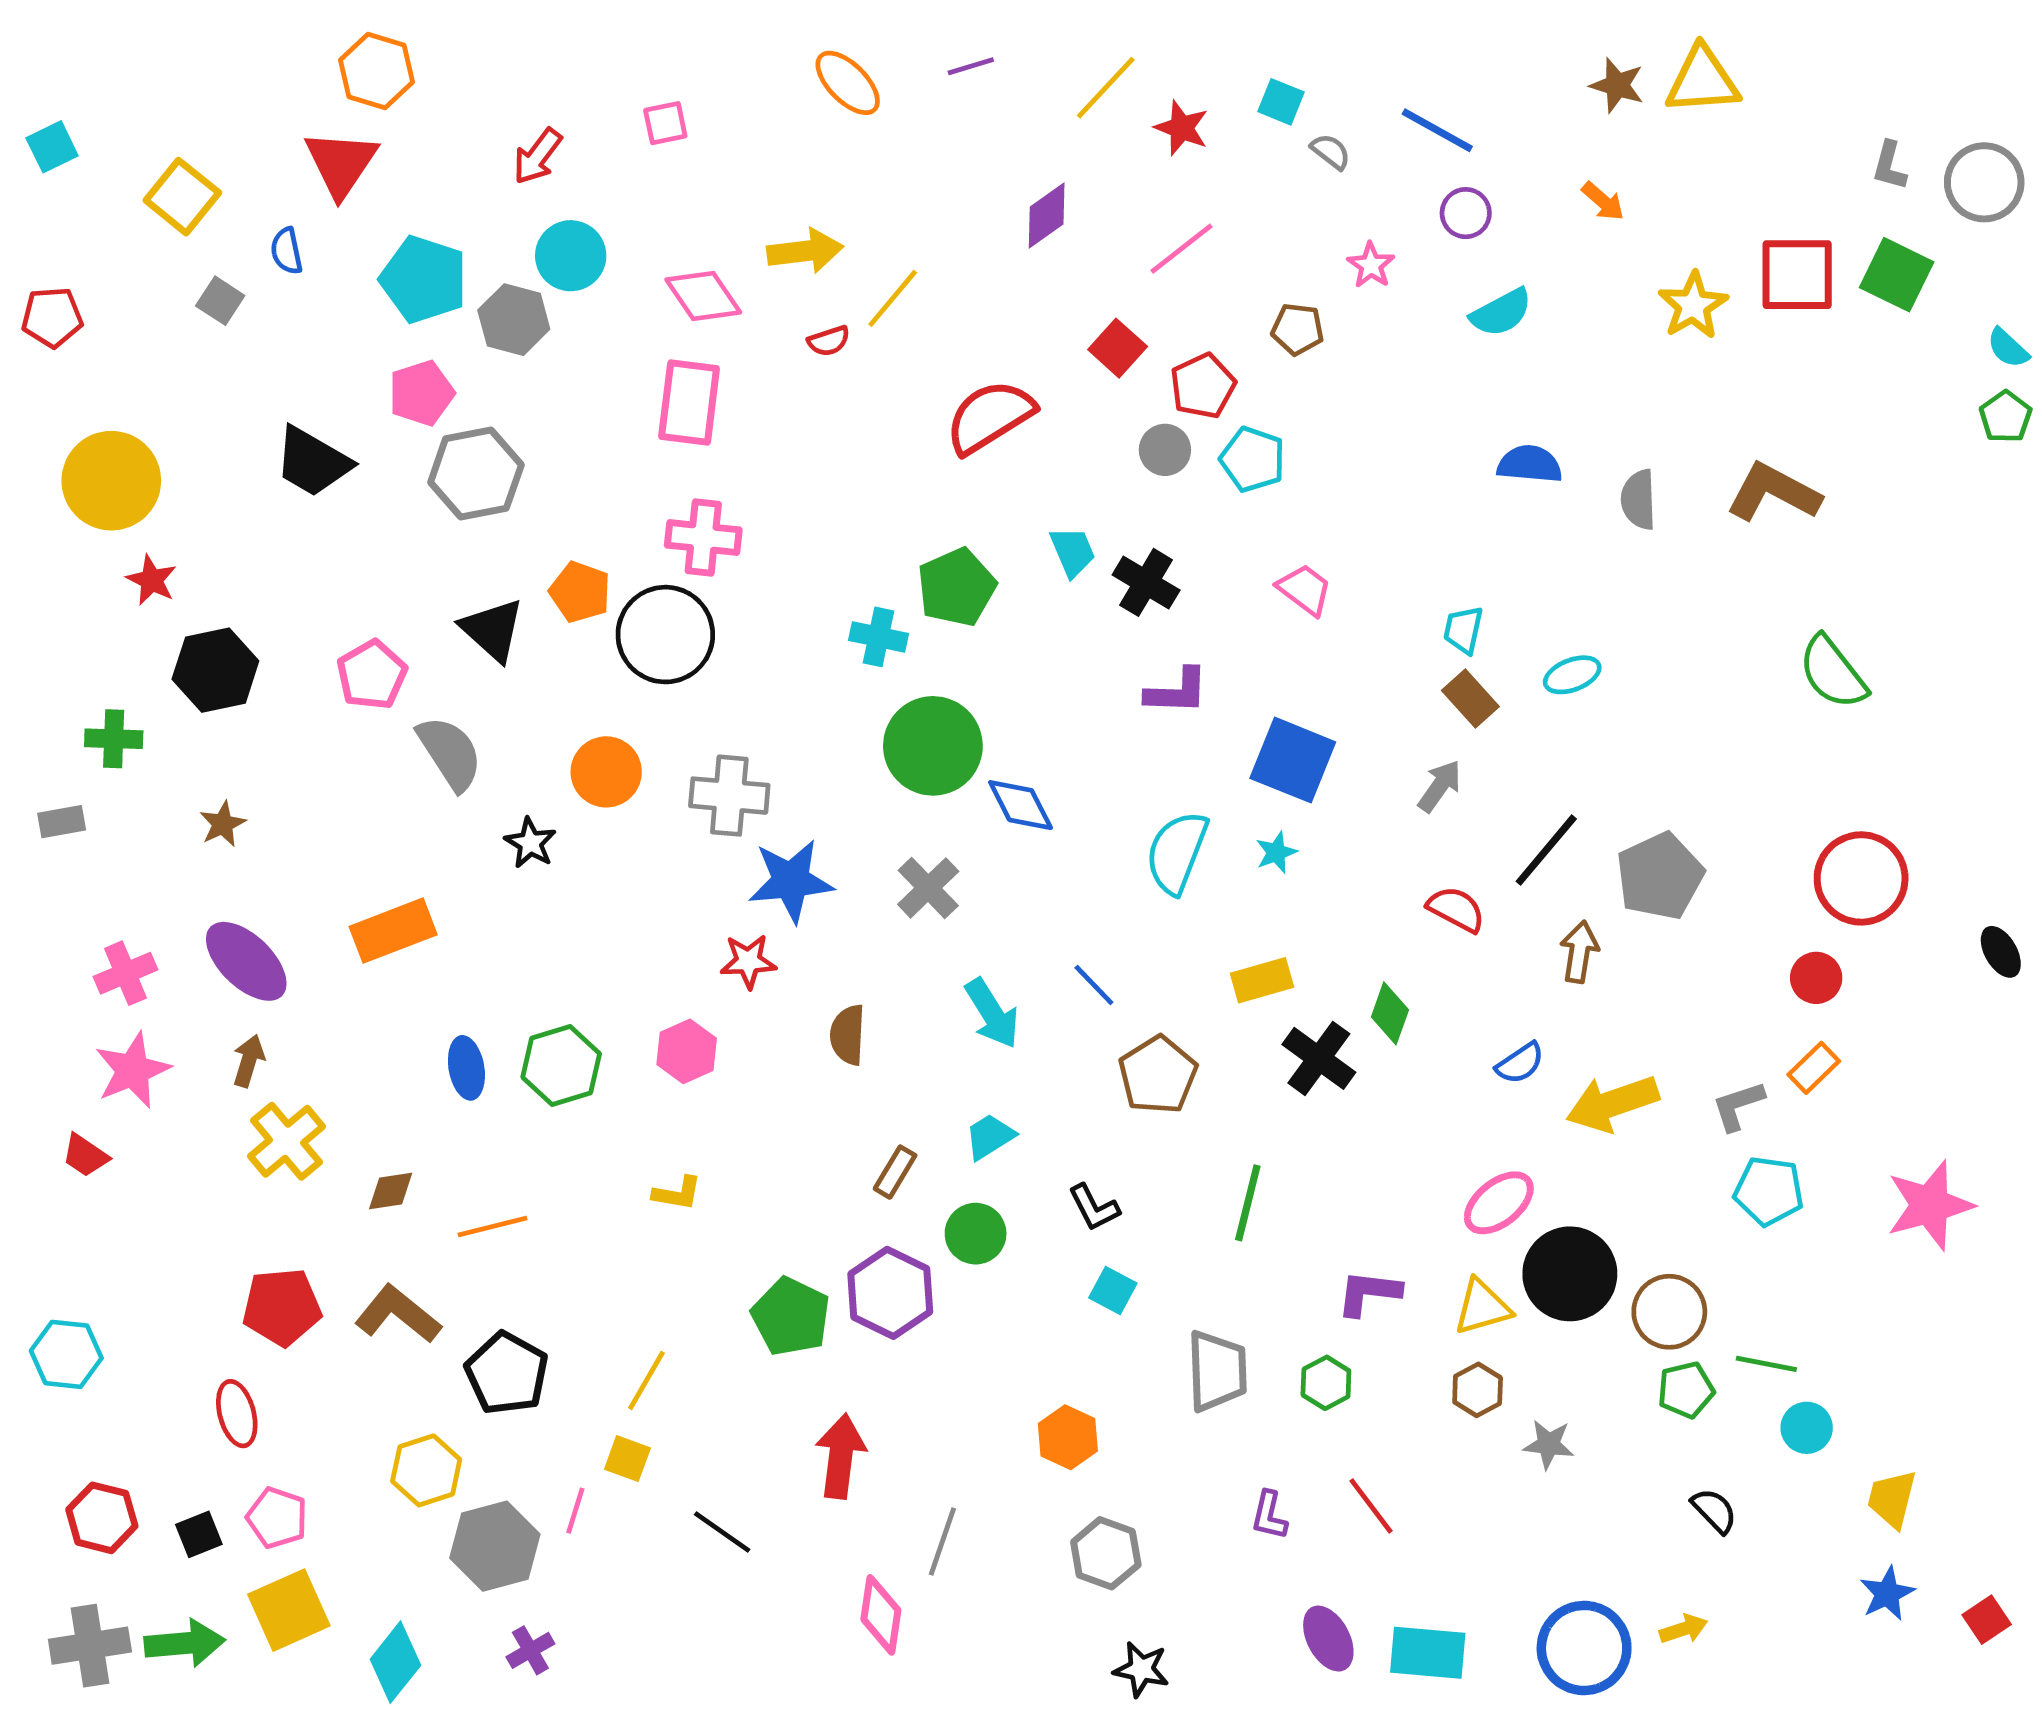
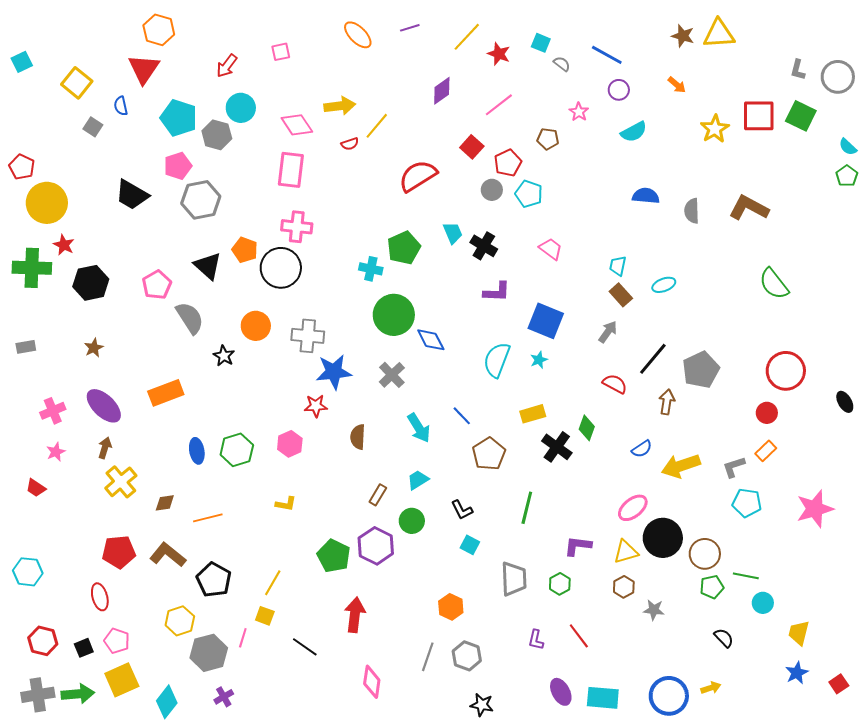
red pentagon: (52, 317) -> (22, 167), moved, turned 30
green cross: (114, 739) -> (32, 268), moved, size x1.6
pink star: (133, 1070) -> (56, 452), size x0.6
gray line: (942, 1541) -> (428, 657), moved

